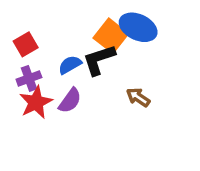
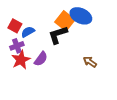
red square: (26, 44) -> (15, 26), turned -32
blue semicircle: (70, 65) -> (28, 32), moved
brown arrow: (138, 97) -> (90, 62), moved

